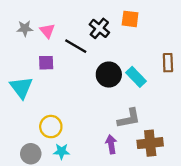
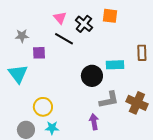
gray star: (25, 28) -> (22, 36), moved
pink triangle: (47, 31) -> (60, 18), moved
black circle: (109, 75) -> (92, 76), moved
cyan rectangle: (136, 77) -> (115, 65), turned -48
brown cross: (150, 143) -> (137, 103), moved, turned 30

